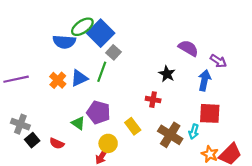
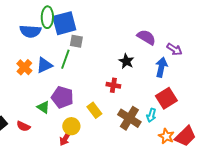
green ellipse: (82, 27) -> (47, 17), turned -55
blue square: (101, 33) -> (64, 23), turned 30
gray square: (113, 52) -> (76, 41), turned -32
red square: (210, 113) -> (166, 98), turned -35

